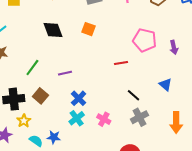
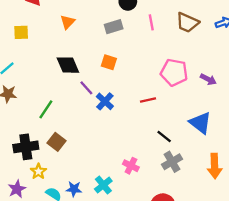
purple arrow: (174, 47) -> (208, 79), turned -48
purple line: (65, 73) -> (86, 88), moved, turned 64
blue triangle: (165, 85) -> (200, 123), size x1.5
blue cross: (79, 98) -> (105, 101), moved
cyan cross: (77, 118) -> (103, 185), moved

